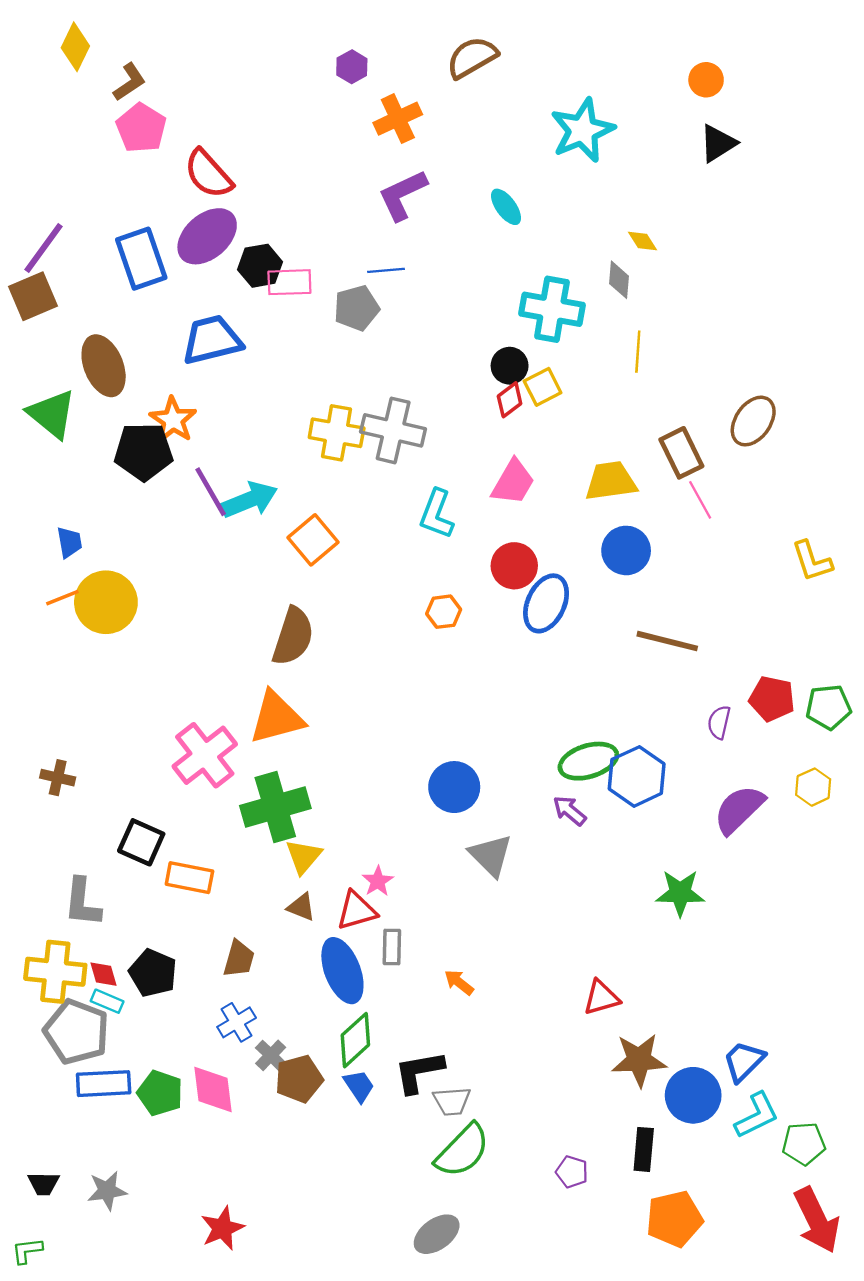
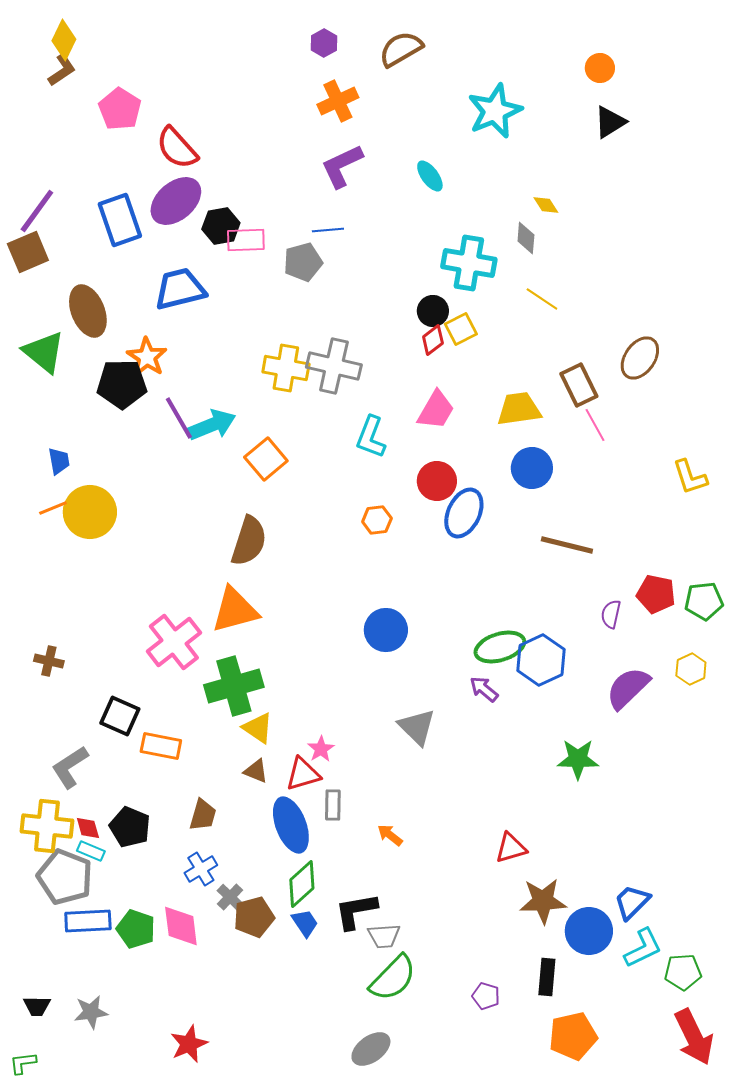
purple hexagon: (352, 67) -> (324, 43), moved
brown L-shape: (129, 82) -> (62, 70), moved
yellow line: (638, 352) -> (542, 299), turned -60
blue circle: (454, 787) -> (386, 630), moved
yellow triangle: (304, 856) -> (258, 728), turned -36
gray L-shape: (82, 902) -> (70, 767), turned 51

